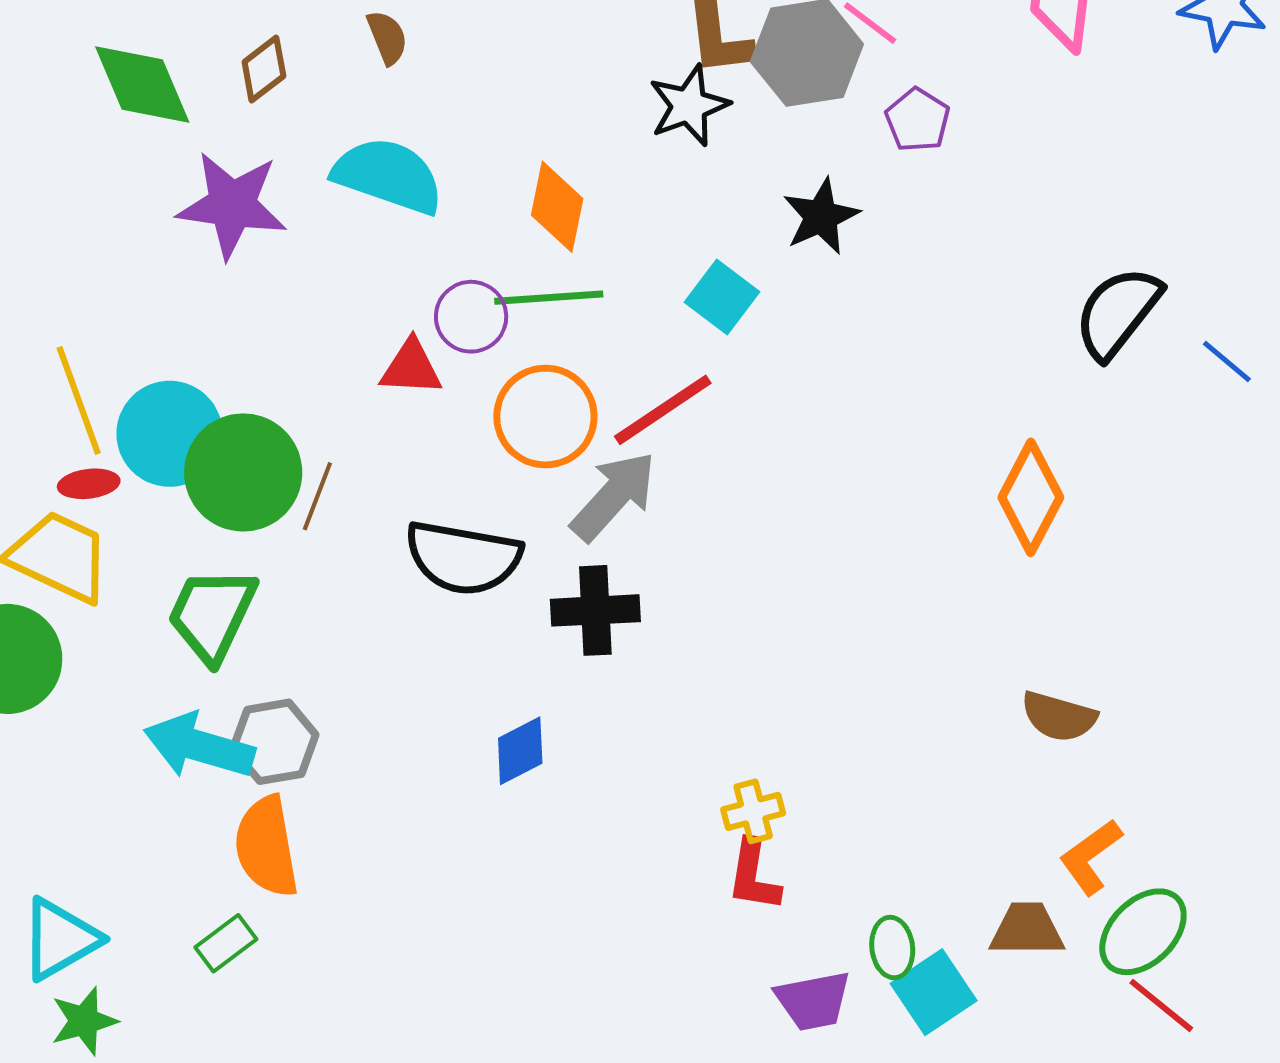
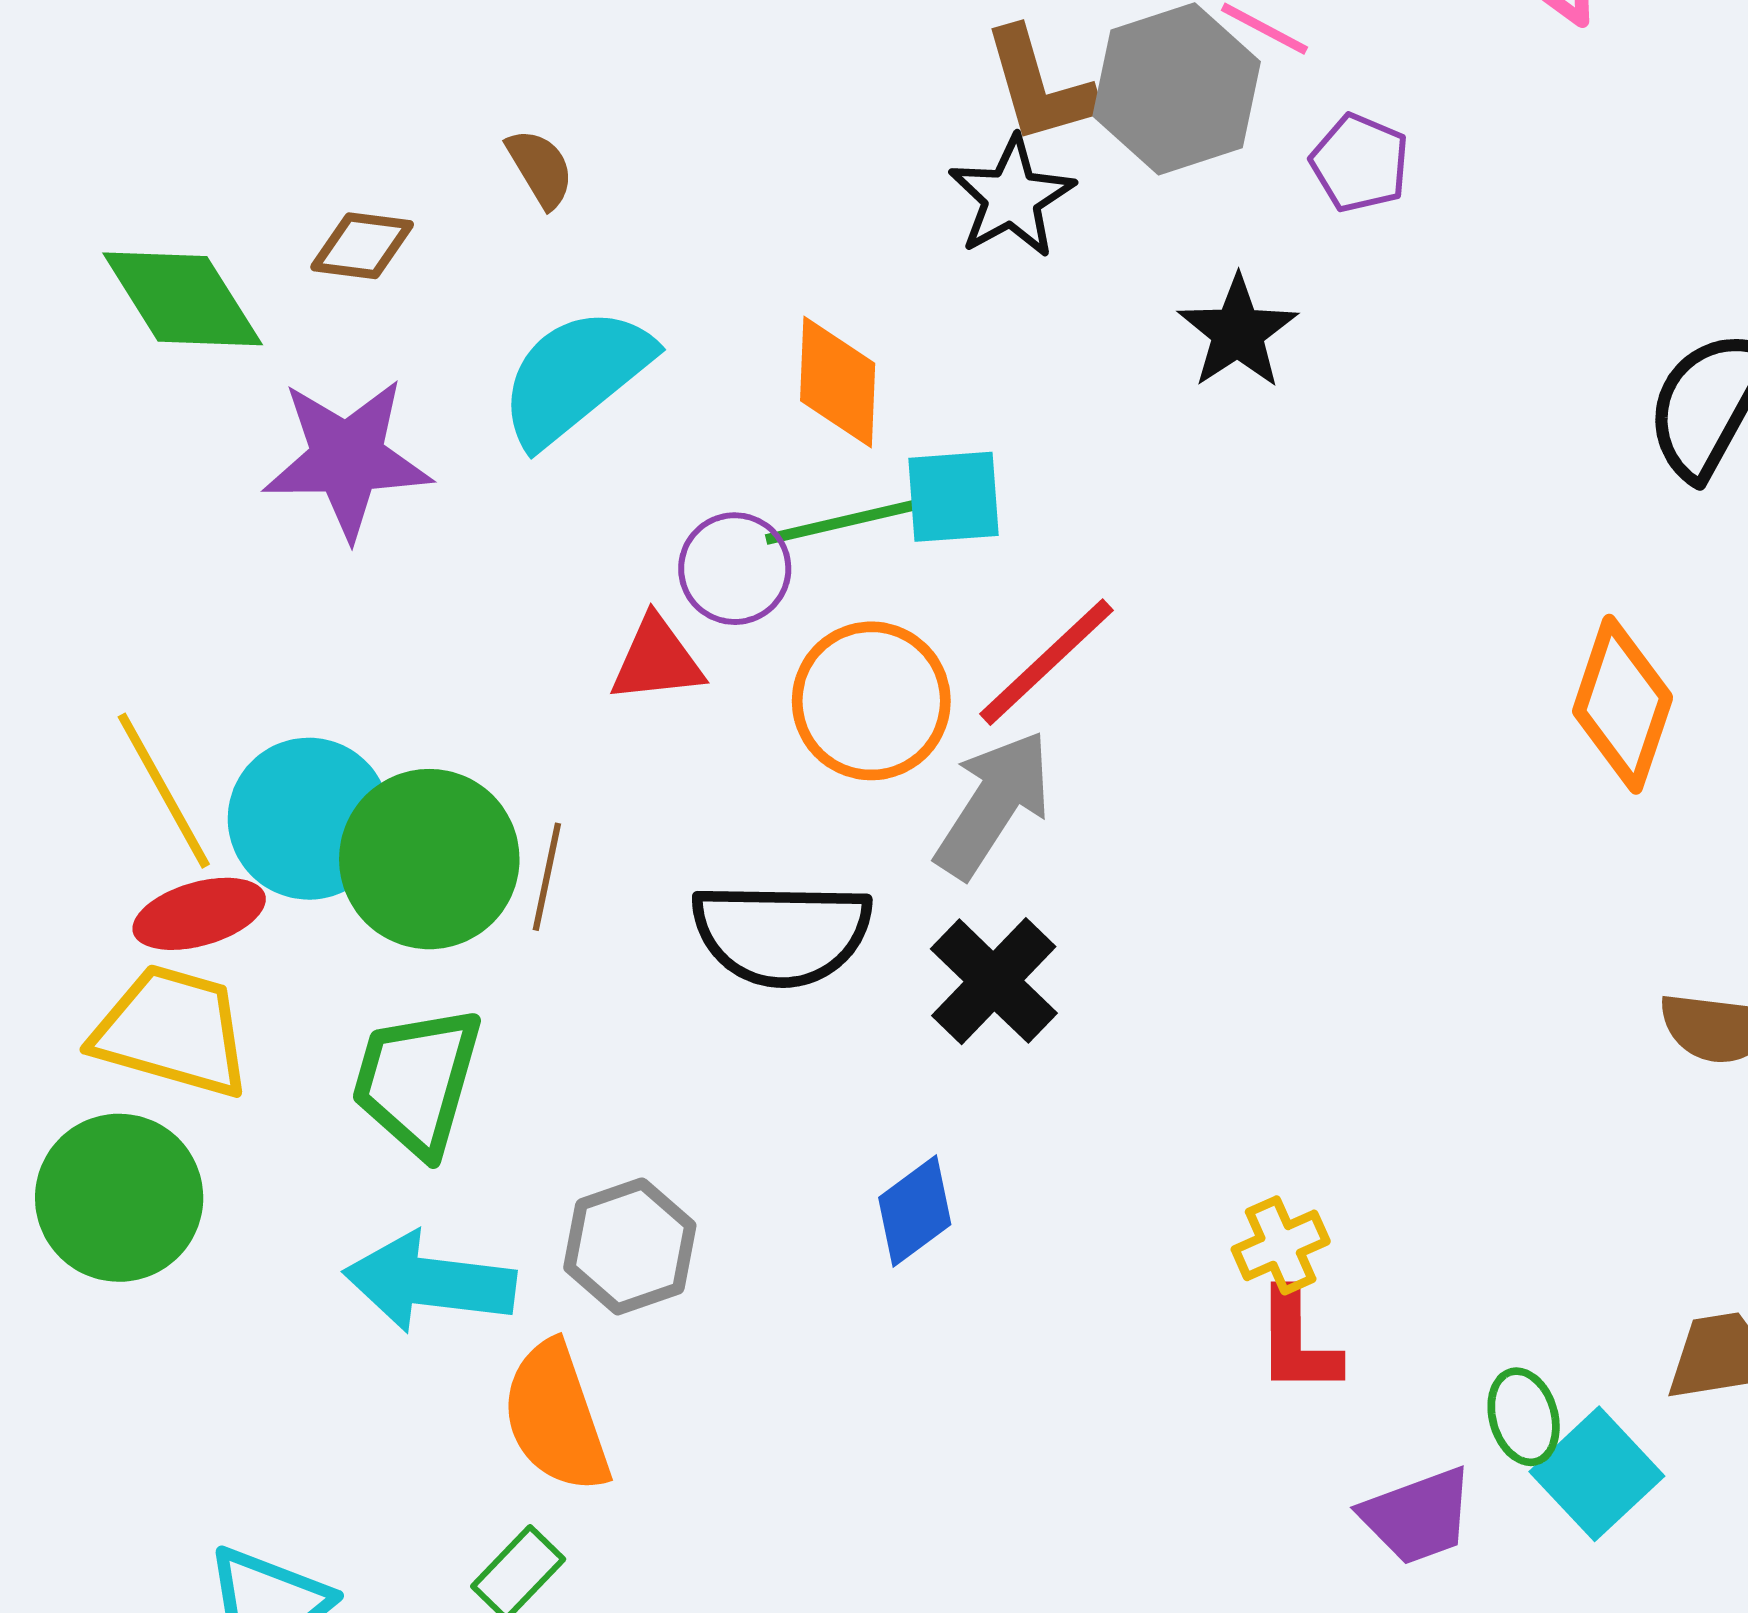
brown diamond: (264, 69) -> (362, 246), turned 54
cyan semicircle: (388, 176) -> (575, 376), turned -49
cyan square: (722, 297) -> (954, 497), moved, turned -32
red ellipse: (89, 484) -> (199, 914), size x1.4
black cross: (595, 610) -> (994, 981), turned -34
gray hexagon: (274, 742) -> (630, 1246), moved

